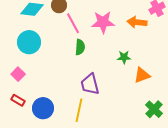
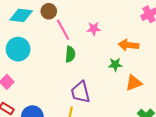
pink star: (103, 22) -> (94, 29), size x0.6
orange arrow: (137, 22) -> (129, 45), moved

